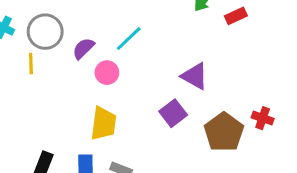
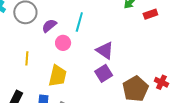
cyan line: (129, 39) -> (79, 22), turned -36
yellow line: (31, 63) -> (27, 58), moved
purple triangle: (195, 76) -> (105, 50), moved

